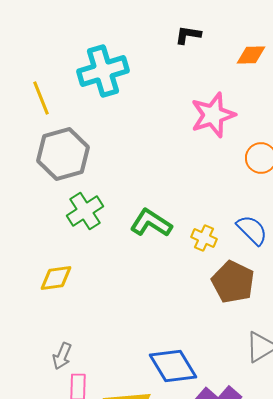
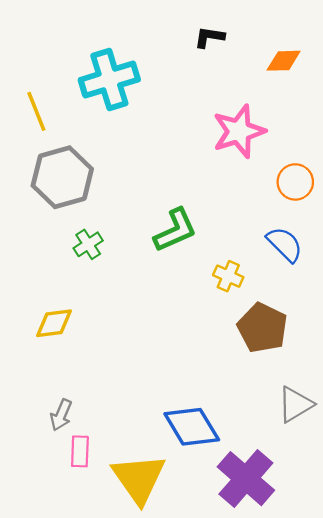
green cross: (85, 211) -> (88, 244), size x0.7
green L-shape: (151, 223) -> (175, 230), moved, turned 123
blue semicircle: (252, 230) -> (285, 244), moved

